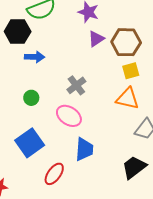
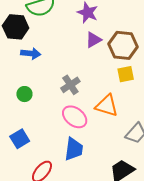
orange triangle: (128, 99) -> (107, 106), moved
pink ellipse: (69, 116) -> (75, 117), moved
blue square: (30, 143) -> (20, 139), size x0.7

